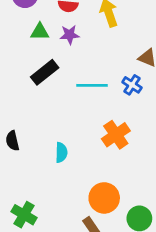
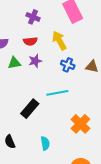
black rectangle: (45, 72) -> (30, 109), moved
blue cross: (132, 85) -> (68, 65), moved

